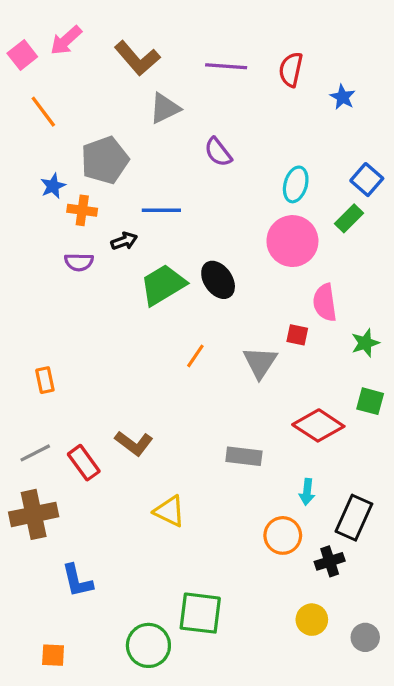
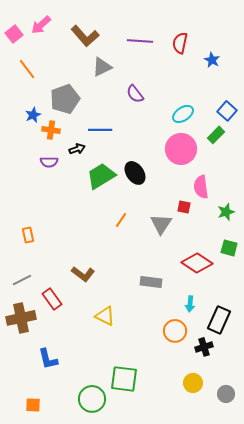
cyan ellipse: (296, 184) -> (183, 114), turned 40
red rectangle: (84, 463) -> (52, 299), moved

